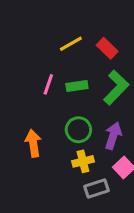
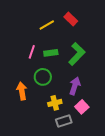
red rectangle: (107, 48) -> (71, 19), moved
green circle: (78, 130) -> (43, 77), moved

